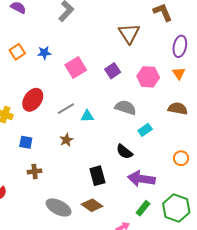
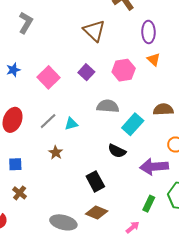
brown semicircle: (178, 109) -> (163, 109), moved
cyan rectangle: (145, 130) -> (133, 124), size x1.5
brown cross: (35, 171) -> (20, 193), moved, turned -32
purple arrow: (141, 179) -> (154, 167), moved

